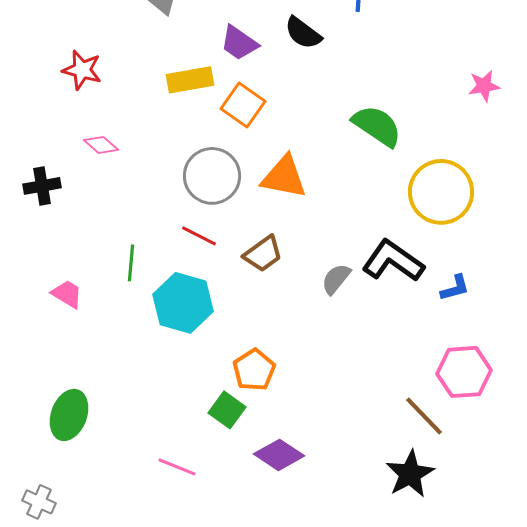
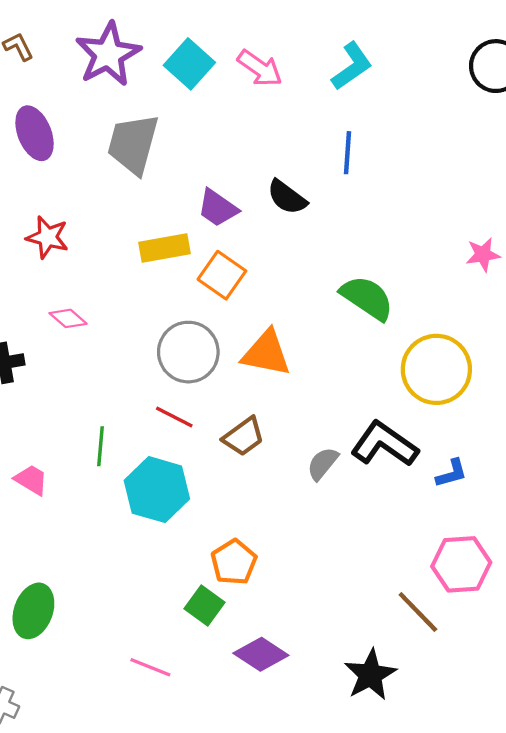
black star: (410, 474) -> (370, 675), moved

